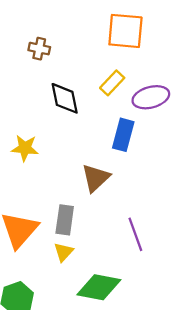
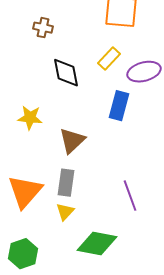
brown triangle: (96, 178) -> (72, 141), moved

